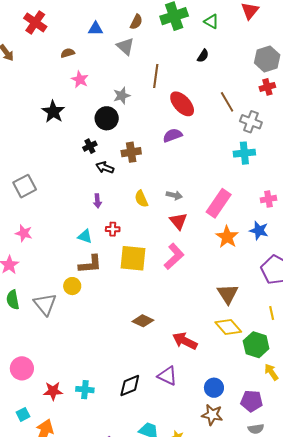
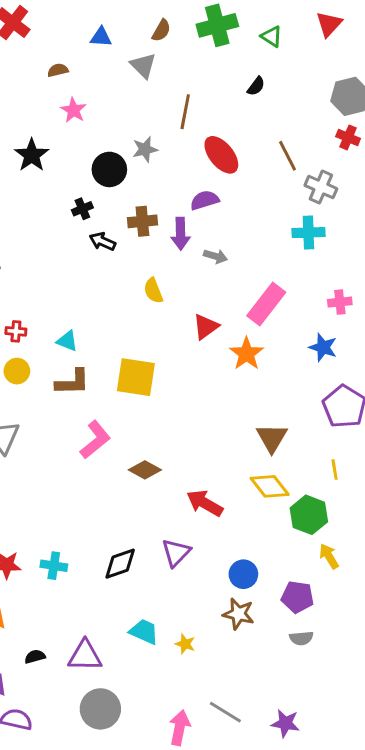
red cross: (267, 87) -> (348, 137), turned 35
gray star: (122, 96) -> (145, 149), moved
gray arrow: (174, 195) -> (216, 256), moved
purple arrow: (97, 201) -> (181, 234), moved, size x1.5
red triangle: (178, 221) -> (206, 327), turned 30
red cross: (113, 229) -> (16, 331), moved
orange star: (227, 237) -> (246, 354), moved
pink L-shape: (174, 256) -> (95, 440), moved
yellow circle: (72, 286) -> (17, 371), moved
purple triangle: (167, 376) -> (176, 553), turned 45

